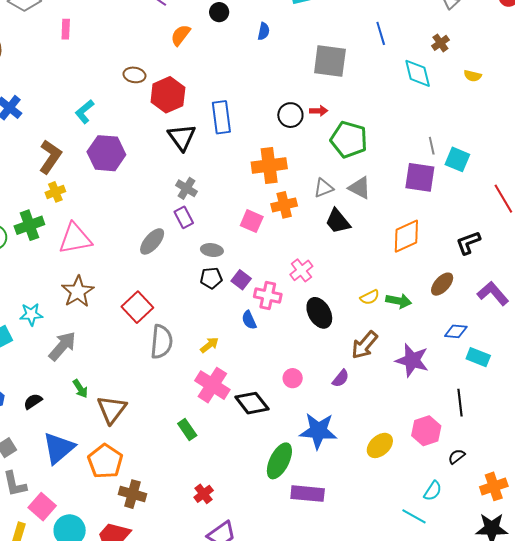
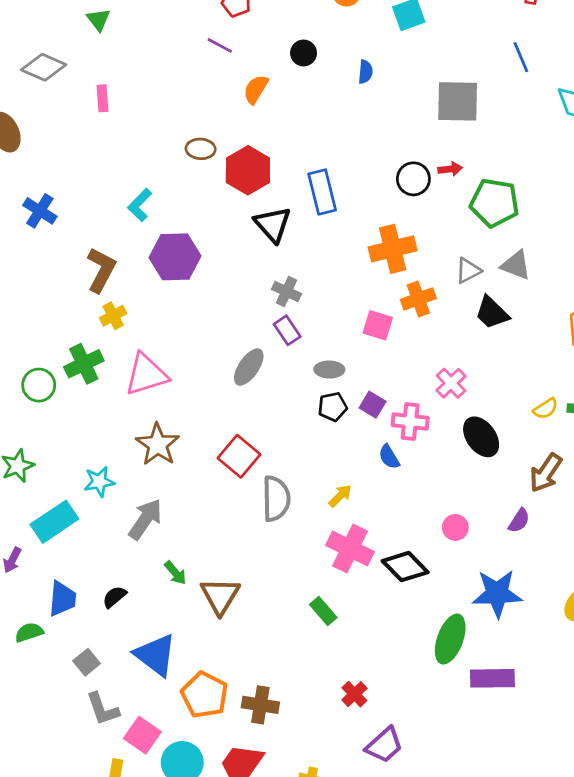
blue triangle: (59, 448) -> (156, 655), turned -36
orange pentagon: (105, 461) -> (205, 695), moved

